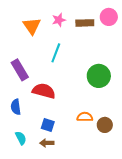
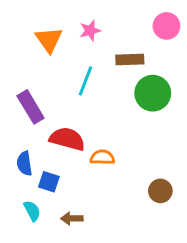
brown rectangle: (85, 23) -> (130, 60), moved
green circle: (99, 76) -> (153, 93), moved
orange semicircle: (85, 117) -> (102, 157), moved
blue square: (48, 125) -> (49, 182), moved

